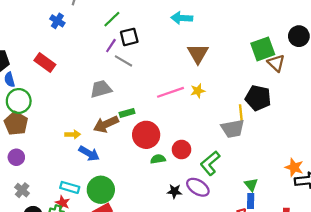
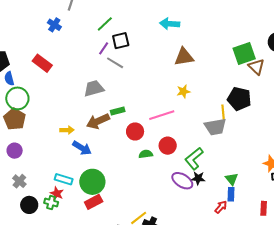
brown triangle: (198, 54) -> (184, 57), turned 50
pink line: (171, 92) -> (162, 115), moved
red circle: (146, 135) -> (135, 131), size x0.7
black star: (174, 191) -> (198, 178), moved

